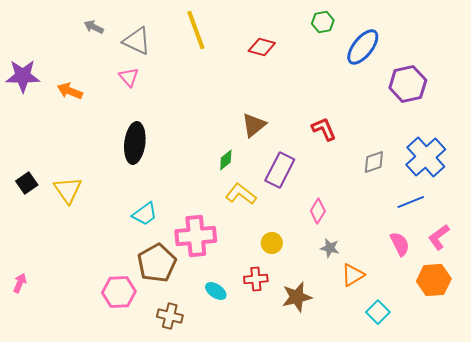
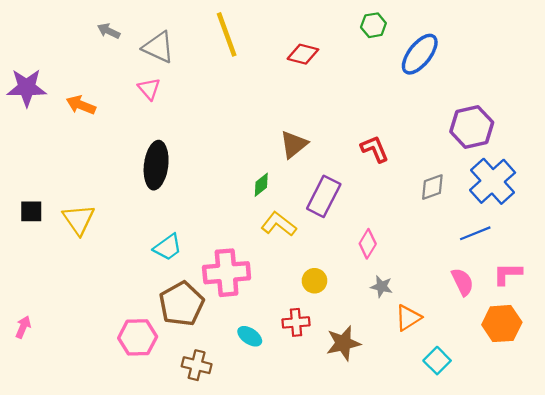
purple hexagon: (408, 84) -> (472, 127), moved
black square: (27, 183) -> (31, 211), turned 35
pink L-shape: (439, 237) -> (508, 274), turned 36

